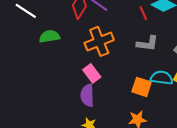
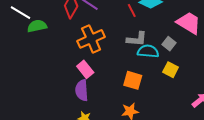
green semicircle: (49, 36) -> (37, 26), moved
cyan semicircle: (162, 78) -> (148, 51), moved

